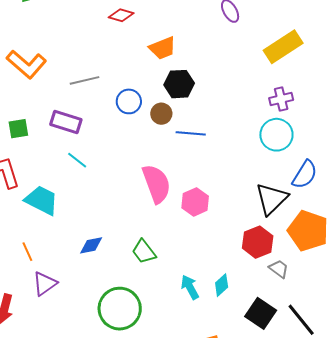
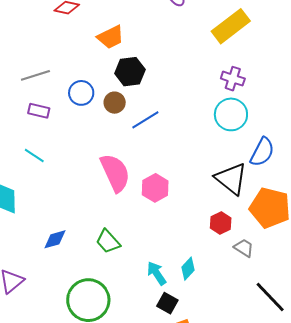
purple cross: (281, 99) -> (233, 79), turned 35
purple rectangle: (66, 122) -> (39, 111), moved, size x0.7
blue line: (191, 133) -> (145, 120), turned -32
black triangle: (272, 199) -> (231, 179), turned -33
red hexagon: (258, 242) -> (221, 223), size x0.7
black square: (261, 313) -> (167, 303), moved, size x0.7

